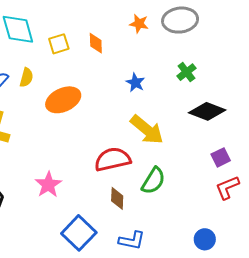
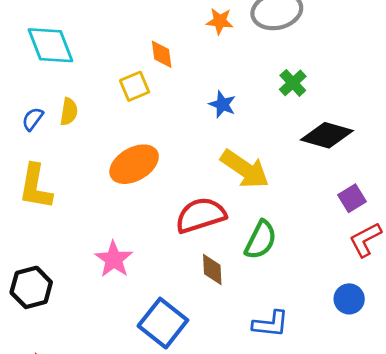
yellow square: (59, 44) -> (135, 86), moved
orange ellipse: (63, 100) -> (134, 164), moved
blue circle: (205, 239) -> (349, 299), moved
blue L-shape: (132, 241) -> (271, 324), moved

